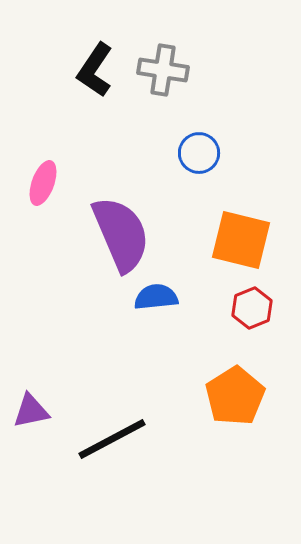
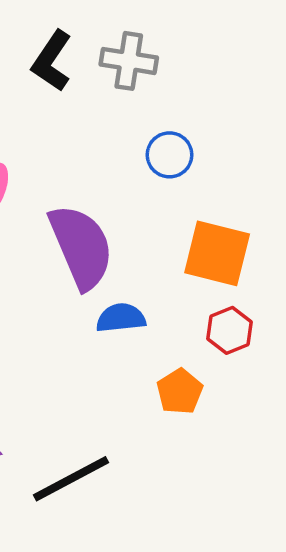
orange pentagon: (235, 396) -> (180, 391), moved, size x0.7

